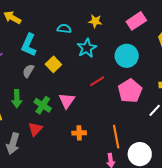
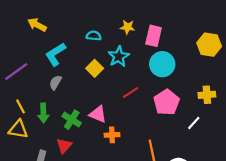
pink rectangle: (136, 21) -> (154, 36), moved, turned -42
cyan L-shape: (29, 45) -> (55, 54), turned 35
yellow square: (53, 64) -> (95, 68), moved
pink triangle: (67, 101) -> (98, 114), turned -42
orange cross: (79, 133) -> (112, 135), moved

